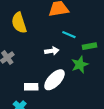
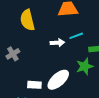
cyan line: (69, 35) -> (76, 36), turned -48
white arrow: (52, 51) -> (57, 43), moved

